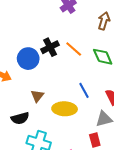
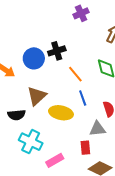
orange line: (74, 49) -> (75, 74), moved
brown triangle: (37, 96) -> (37, 96), size x1.5

